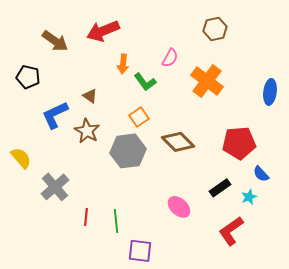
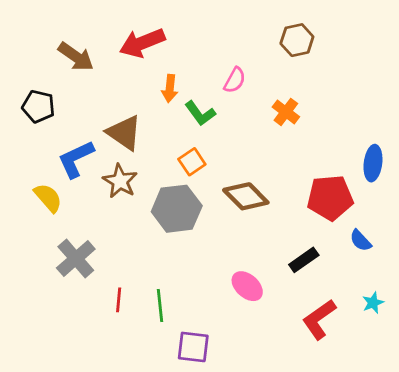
orange cross: (207, 81) -> (286, 112), size x0.6
blue ellipse: (270, 92) -> (373, 163), moved
brown triangle: (90, 96) -> (124, 133), size x1.8
yellow semicircle: (21, 158) -> (48, 198), moved
cyan star: (249, 197) -> (373, 303), moved

